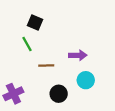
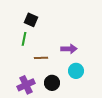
green line: (27, 44) -> (24, 39), turned 40
purple cross: (13, 94) -> (26, 85), moved

